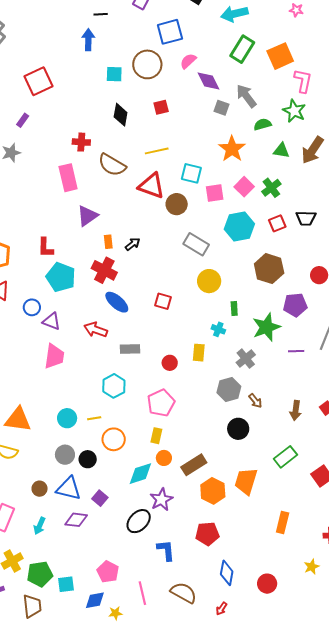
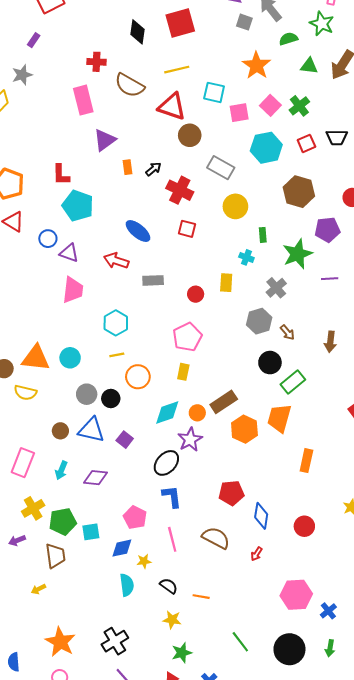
red square: (161, 107) -> (180, 23), size x1.8
brown circle: (177, 204) -> (190, 135), moved
red cross: (104, 270) -> (180, 190), moved
cyan hexagon: (114, 386) -> (116, 323), moved
cyan circle: (67, 418) -> (70, 358), moved
green rectangle: (286, 457) -> (293, 382), moved
orange circle: (164, 458) -> (197, 413), moved
purple diamond: (76, 520) -> (95, 478), moved
orange rectangle: (283, 523) -> (306, 461), moved
red pentagon: (207, 534) -> (231, 493), moved
blue L-shape: (166, 550) -> (172, 497), moved

